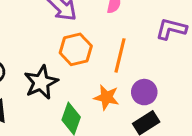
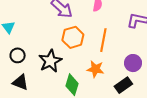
purple circle: (144, 92) -> (133, 63), moved

